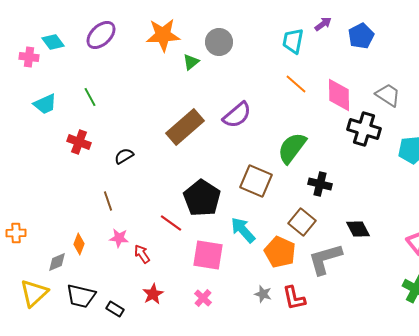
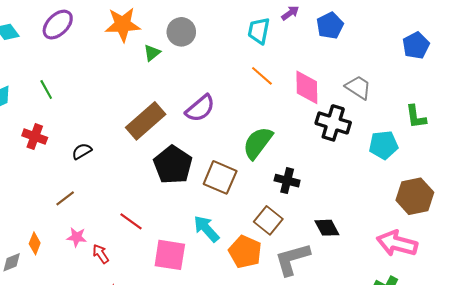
black pentagon: (202, 198) -> (173, 165), moved
brown line: (108, 201) -> (65, 198), turned 72

